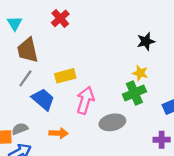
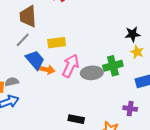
black star: (146, 41) -> (133, 34), moved
yellow star: (140, 73) -> (137, 52), moved
gray ellipse: (112, 122) -> (92, 73), moved
orange arrow: (59, 133) -> (47, 70), moved

